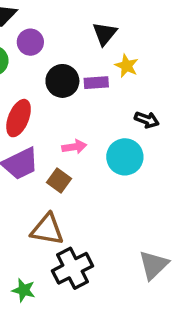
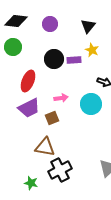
black triangle: (105, 34) -> (88, 26), moved
purple circle: (30, 42) -> (50, 24), moved
brown square: (59, 181) -> (52, 118), turned 32

